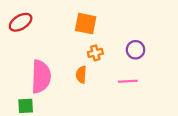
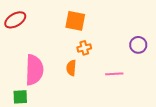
purple circle: (136, 50) -> (138, 45), moved

